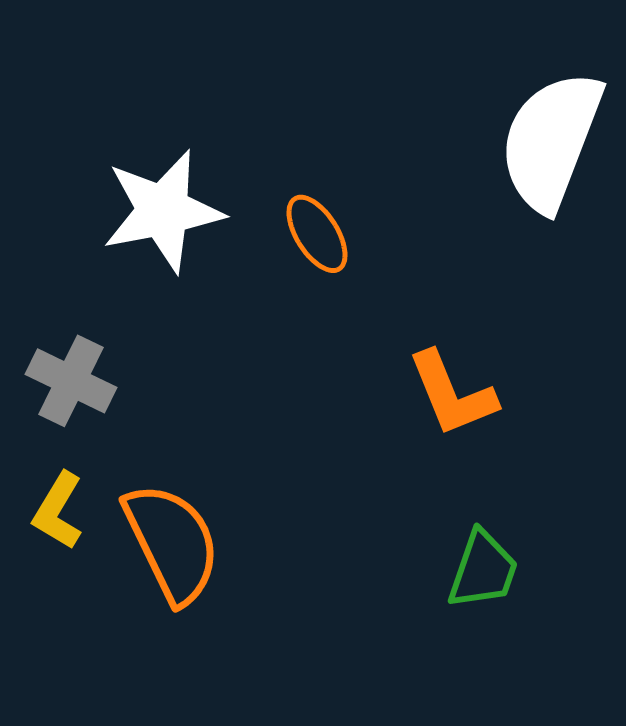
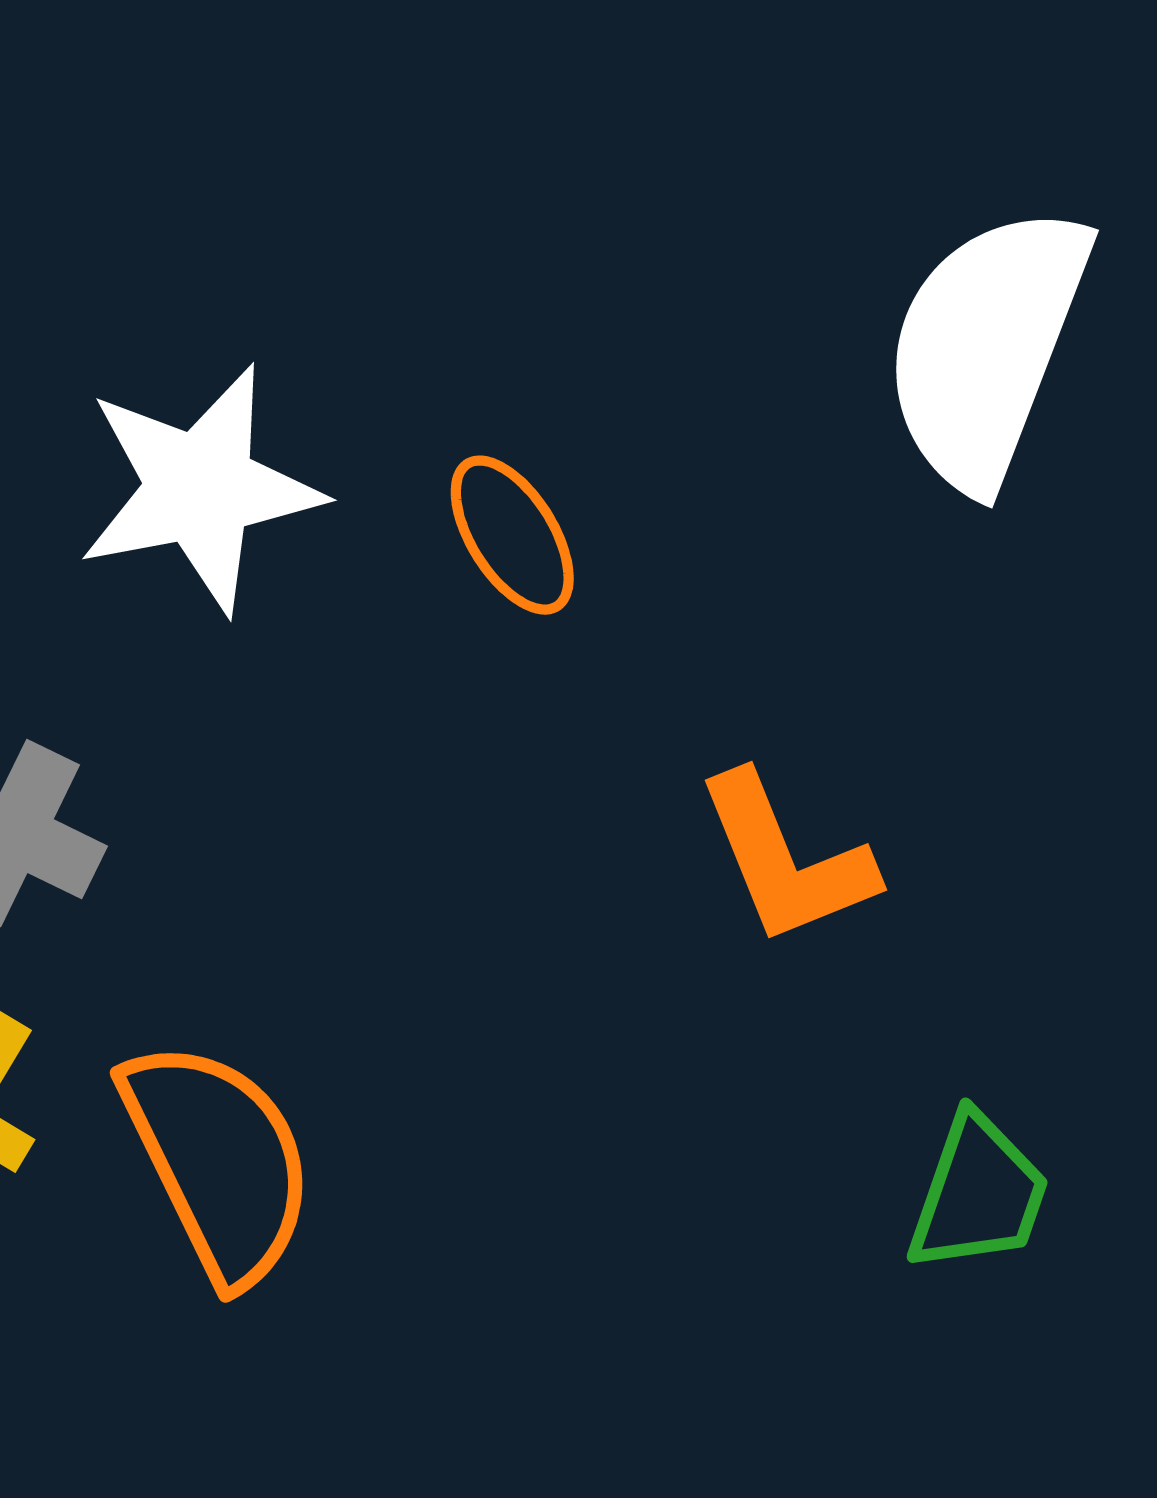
green trapezoid: (483, 570) -> (978, 1194), moved

